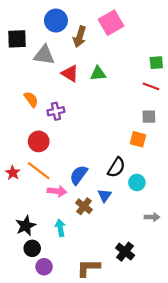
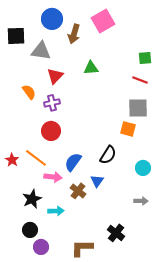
red triangle: (70, 73) -> (55, 76), moved, turned 42
gray square: (149, 117) -> (138, 108), size x1.5
red circle: (39, 141) -> (51, 131), moved
cyan circle: (137, 182) -> (143, 168), moved
black star: (26, 226) -> (32, 199), moved
cyan arrow: (60, 228) -> (56, 211), turned 98

